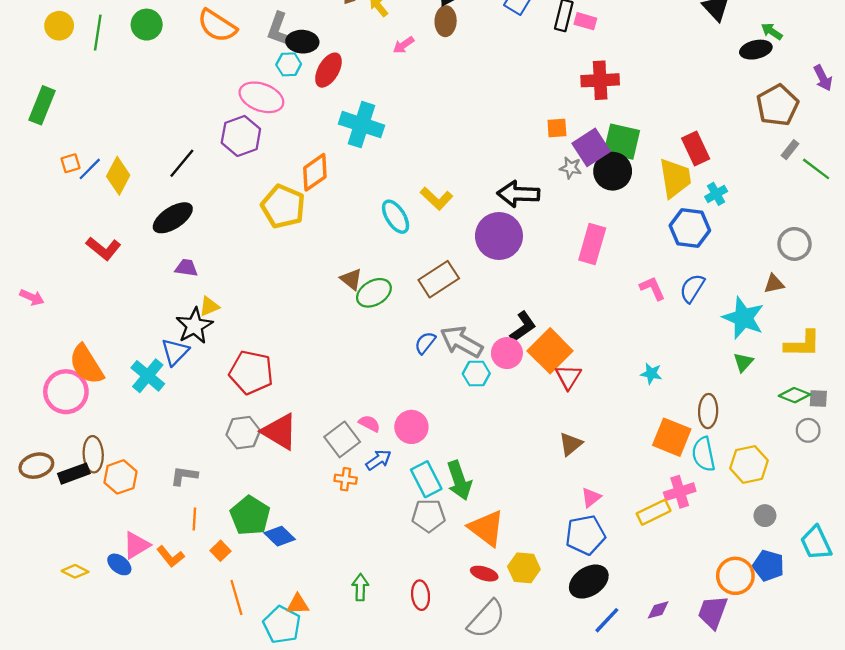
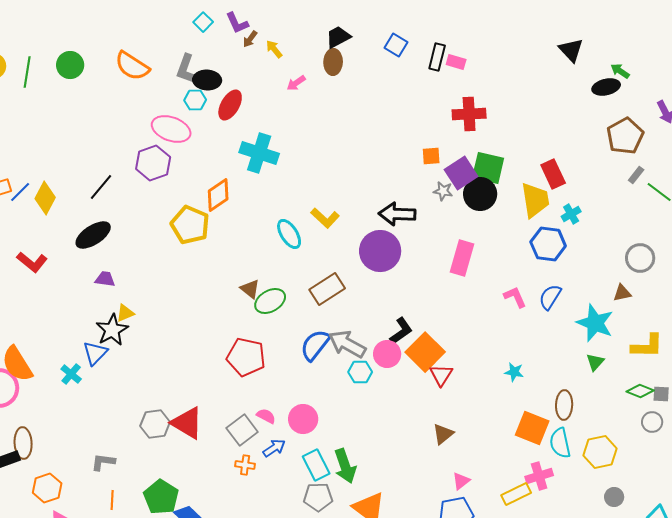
blue semicircle: (425, 343) -> (315, 345), size x1.6
red pentagon: (251, 372) -> (246, 357), moved
cyan cross: (148, 376) -> (71, 374), size x0.7
orange hexagon: (120, 477) -> (47, 488), moved

